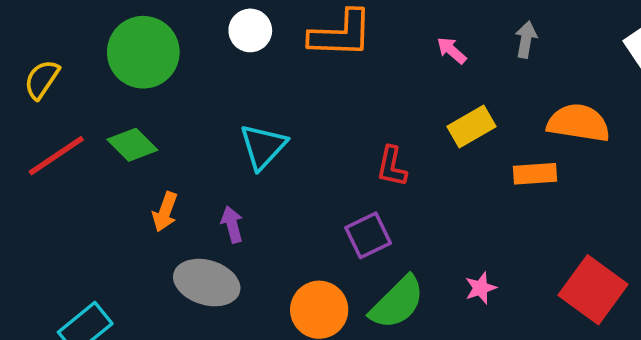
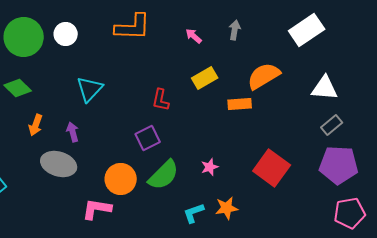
white circle: (250, 30) -> (66, 34), moved
orange semicircle: (579, 123) -> (264, 76), turned -40

